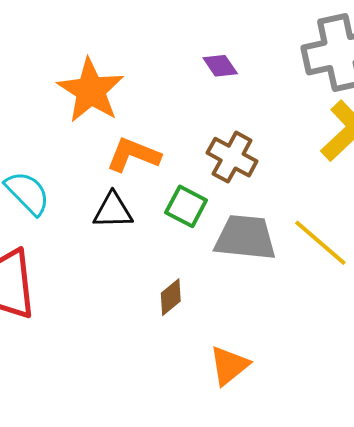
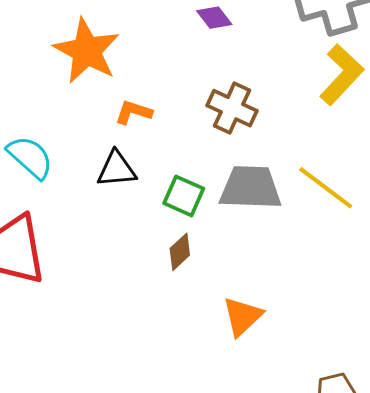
orange L-shape: (133, 155) -> (133, 112), size x0.7
green square: (186, 206) -> (184, 196), moved

